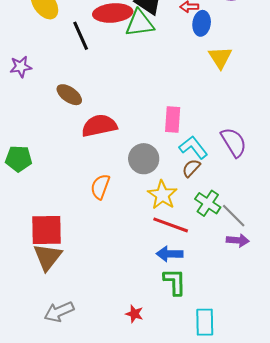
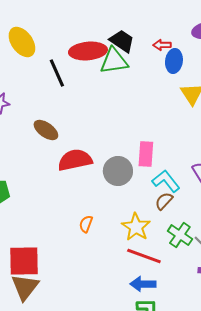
gray circle: (144, 159) -> (118, 171), moved
orange semicircle: (100, 187) -> (86, 224), moved, size x0.7

